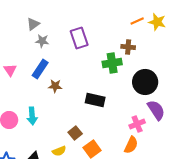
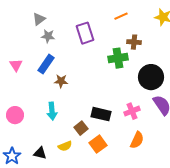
orange line: (137, 21) -> (121, 16), moved
black rectangle: (95, 100) -> (101, 114), moved
cyan arrow: (32, 116) -> (52, 111), moved
pink cross: (137, 124) -> (132, 111), moved

